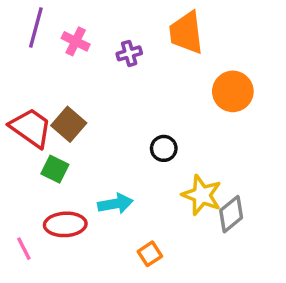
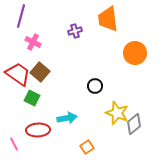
pink cross: (76, 41) -> (33, 42), moved

